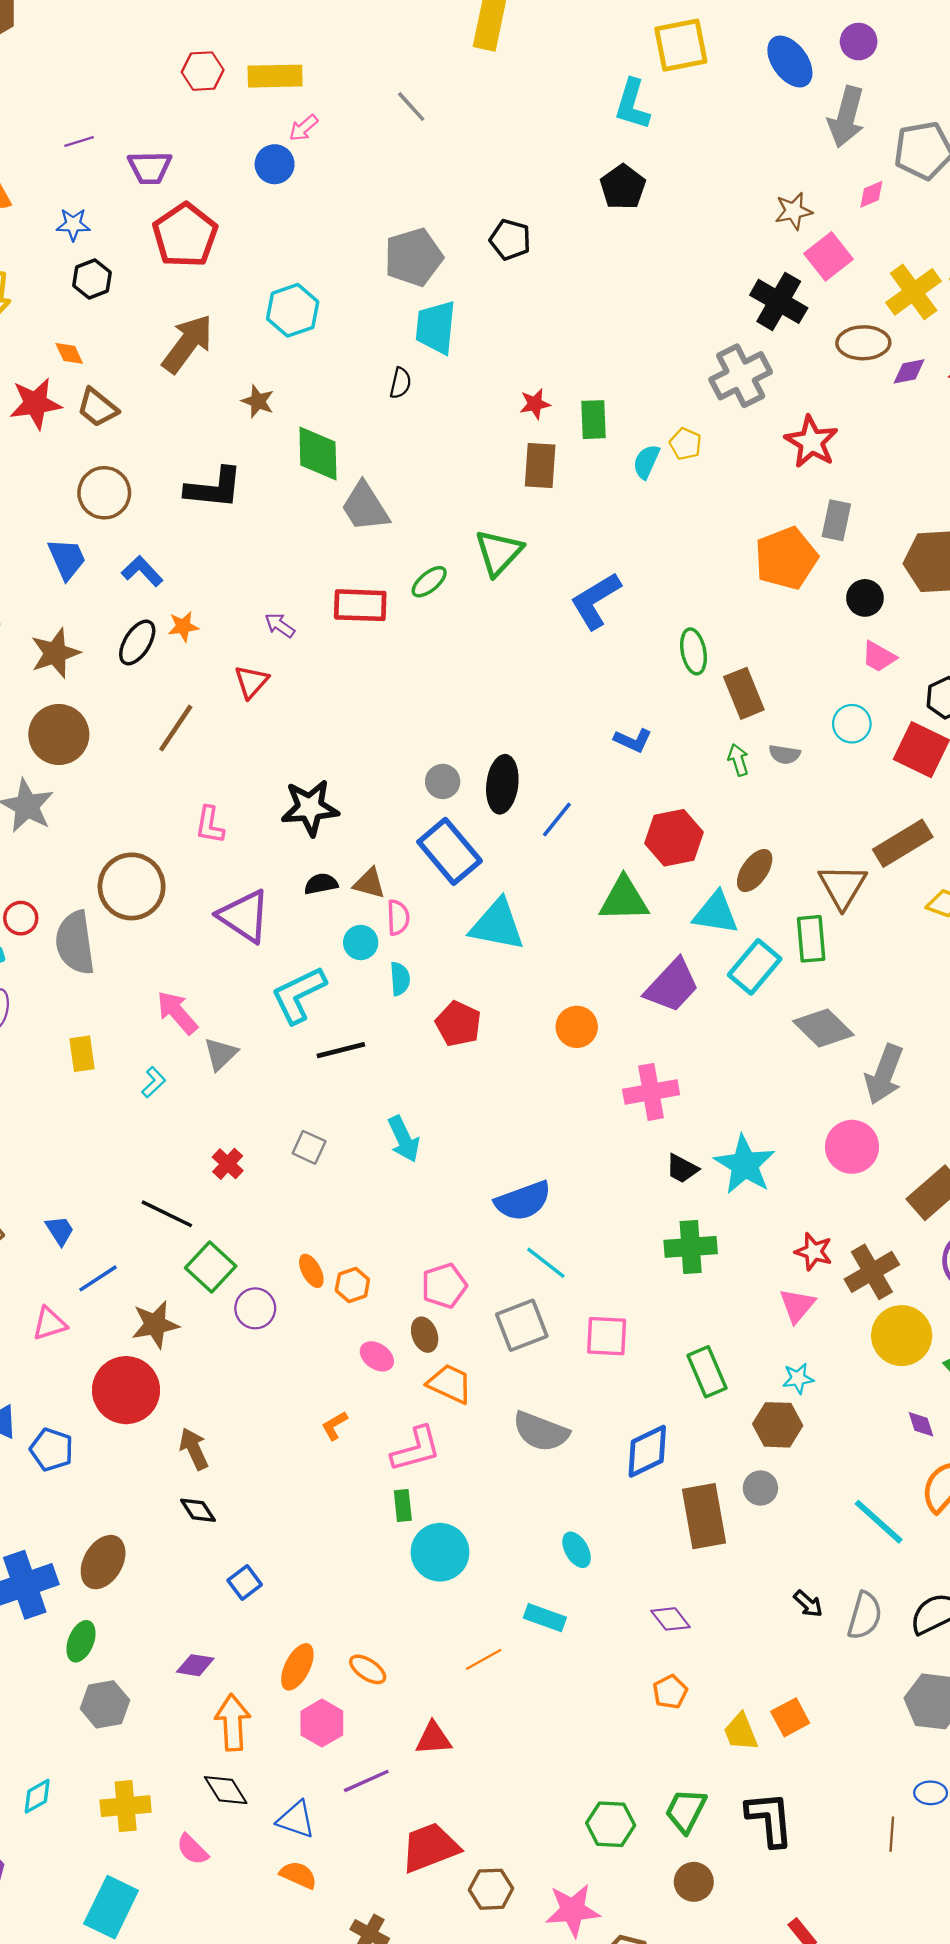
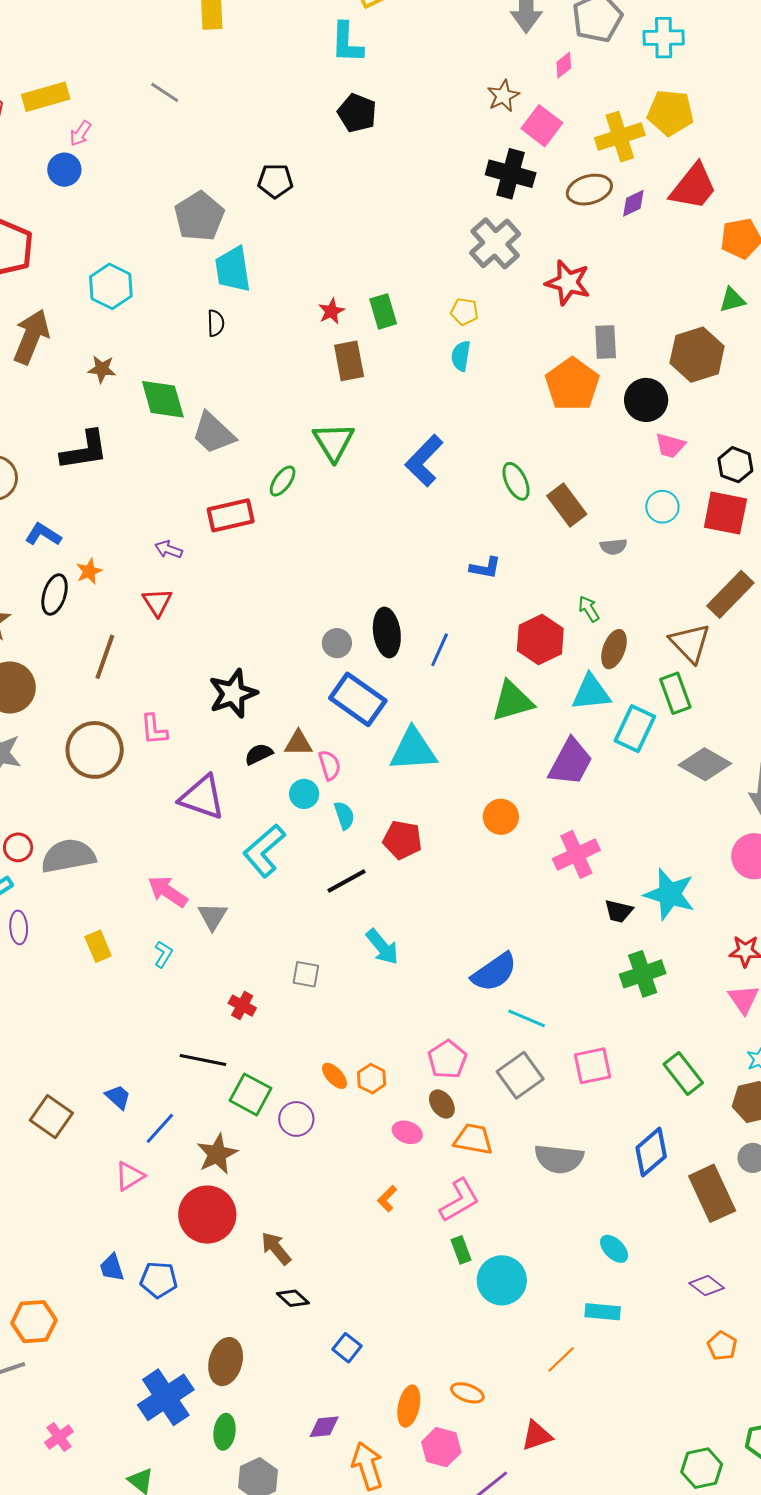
yellow cross: (914, 292) -> (620, 137), turned 33
cyan semicircle: (646, 462) -> (461, 356), moved
black circle: (865, 598) -> (646, 400), size x1.4
green arrow: (738, 760) -> (589, 609), moved
brown circle: (132, 886) -> (95, 750), moved
gray semicircle: (75, 943) -> (68, 856), turned 102
black line: (341, 1050) -> (347, 881), moved

